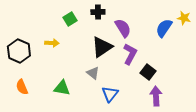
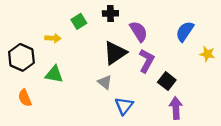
yellow star: (184, 18) -> (207, 54), moved
yellow arrow: (52, 43) -> (53, 38), moved
green triangle: (62, 88) -> (54, 74), moved

